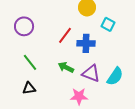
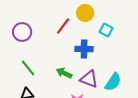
red line: (65, 35) -> (63, 26), moved

